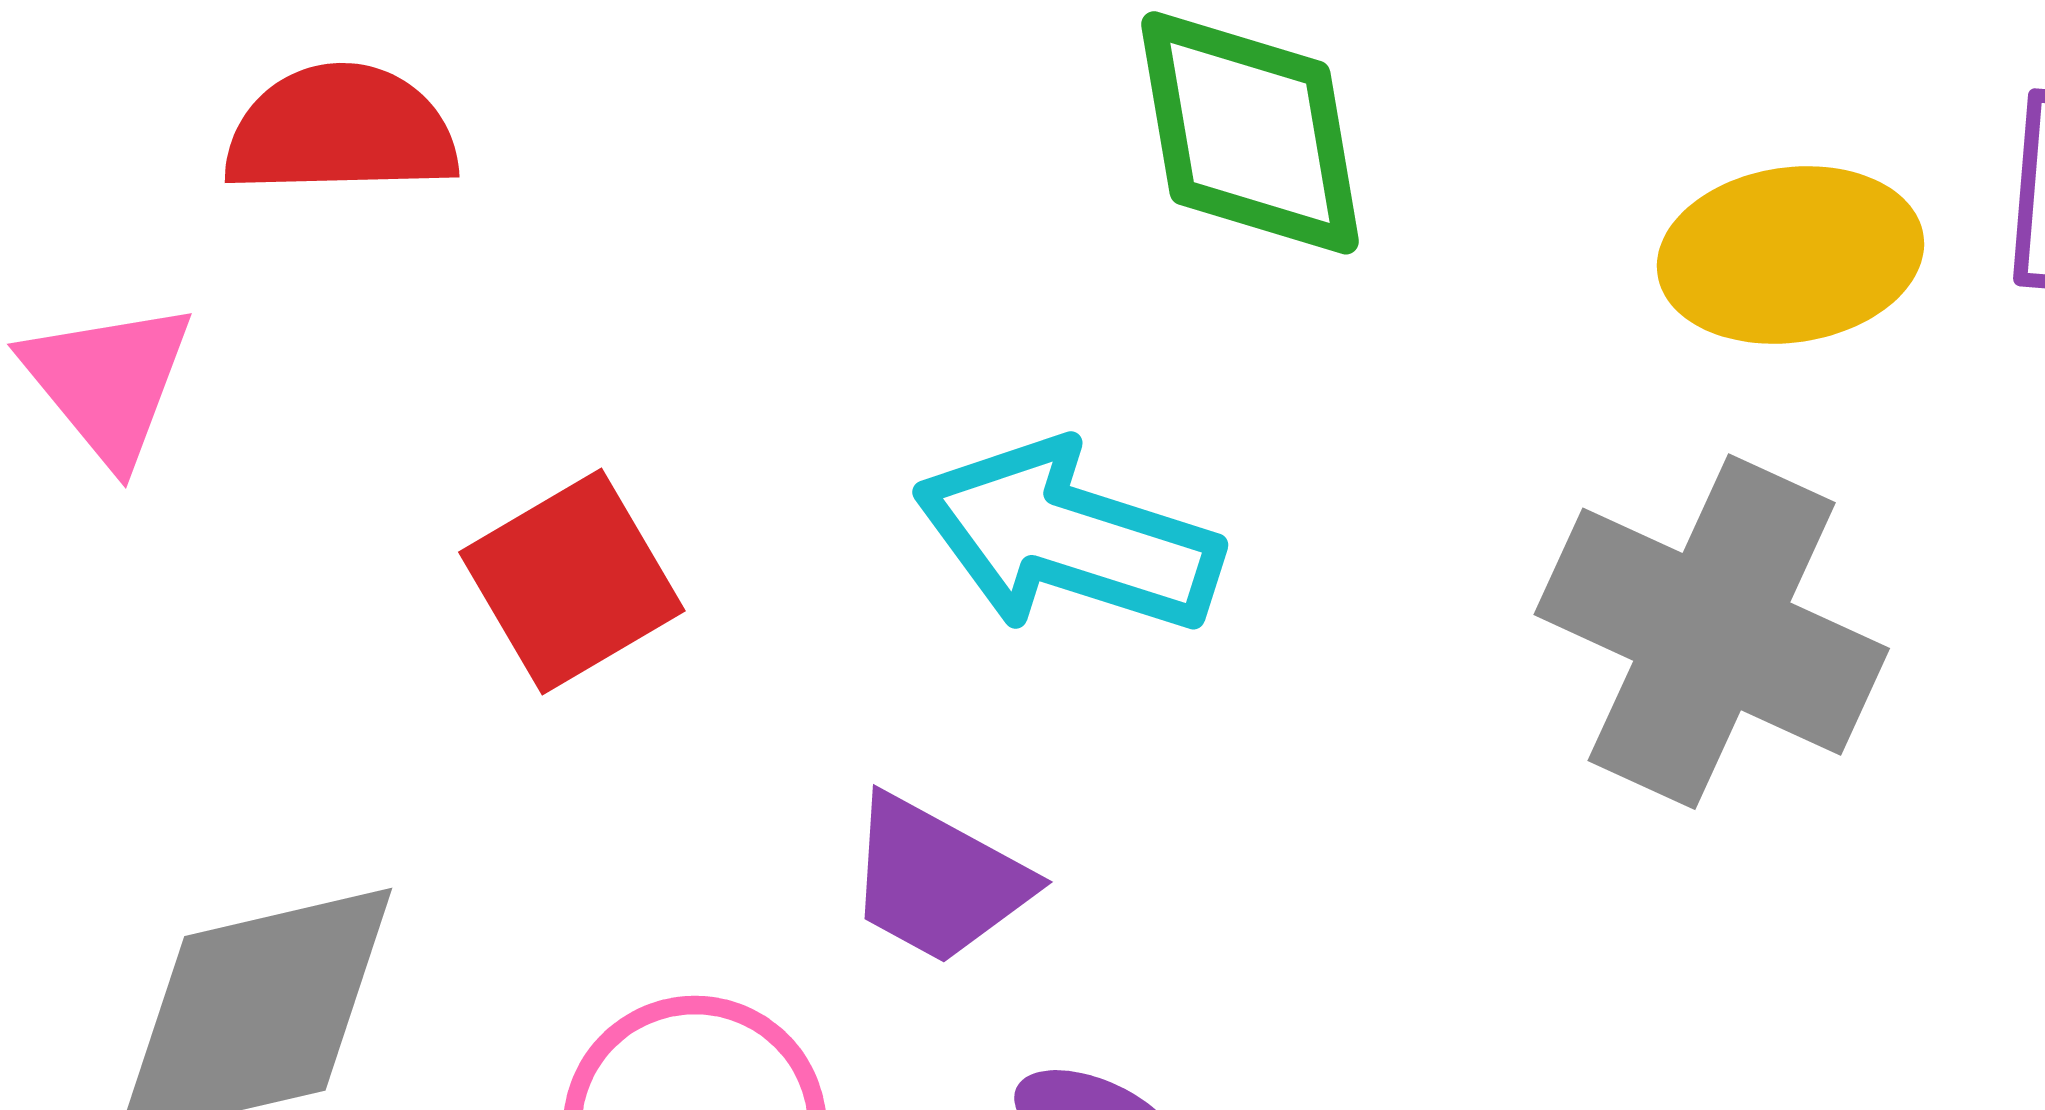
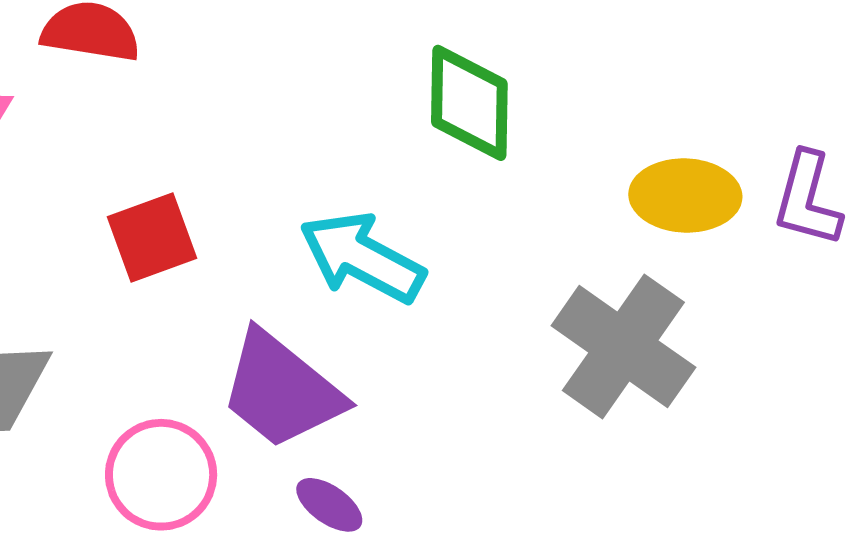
purple trapezoid: (938, 880) -> (281, 390), size x1.6

